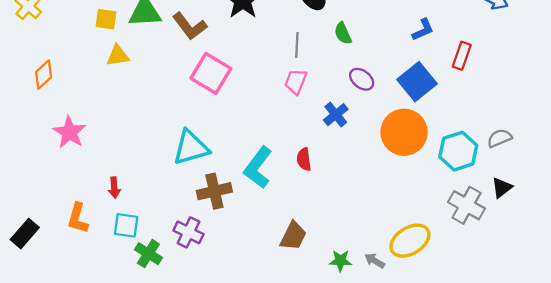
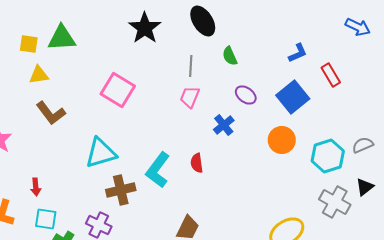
brown L-shape: (190, 26) -> (51, 113), moved
red rectangle: (462, 56) -> (331, 75), turned -50
orange circle: (404, 132) -> (282, 140), size x0.7

